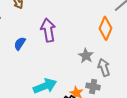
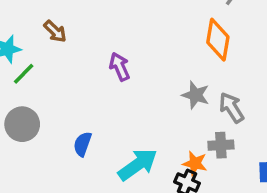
purple arrow: (48, 30) -> (120, 67), size x0.7
blue semicircle: (20, 44) -> (83, 144), moved

